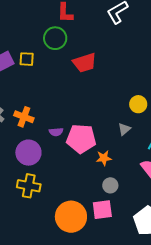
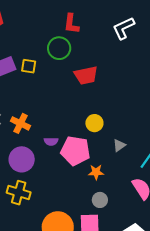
yellow circle: (138, 104) -> (94, 123), moved

